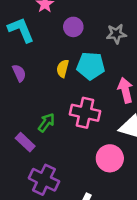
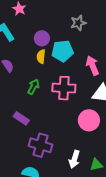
purple circle: (73, 27) -> (42, 38), moved
green arrow: (46, 123) -> (34, 87), moved

